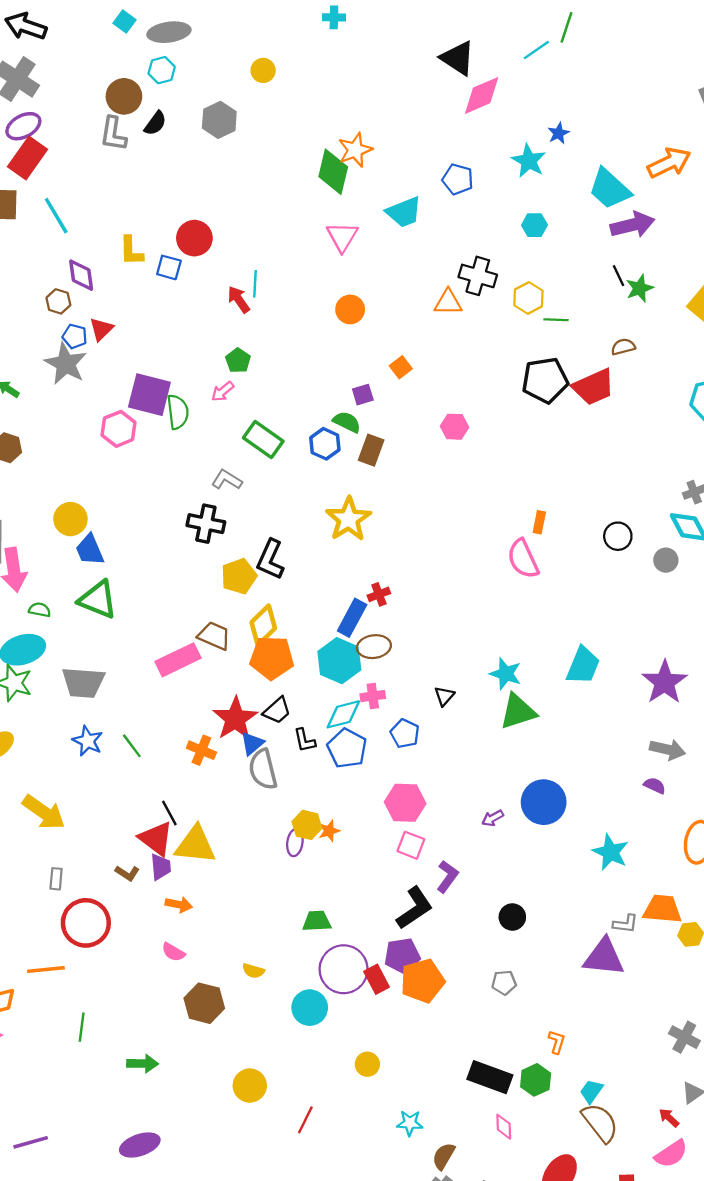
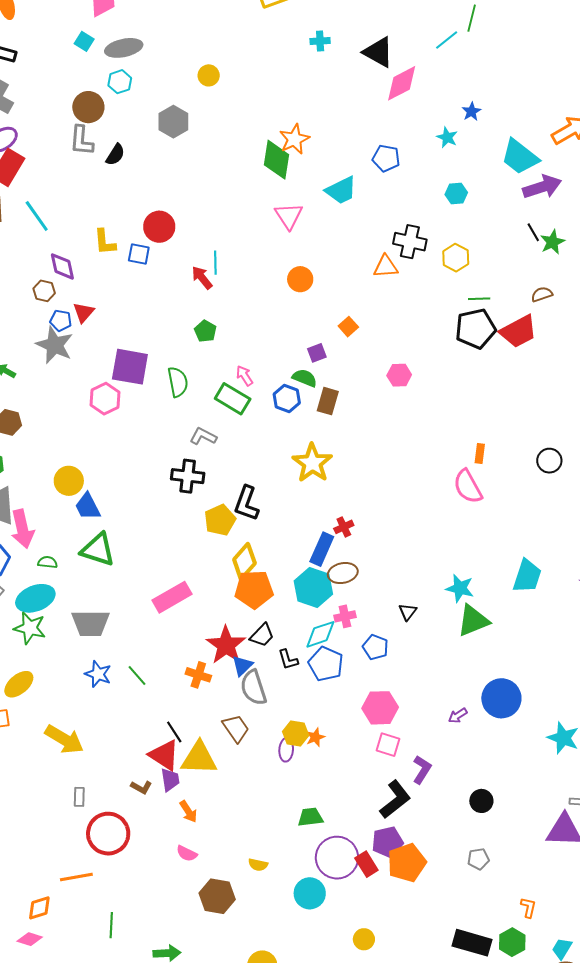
cyan cross: (334, 17) -> (320, 41), moved
black semicircle: (155, 123) -> (115, 155), moved
cyan star: (529, 161) -> (447, 137), size x0.7
green line: (556, 320) -> (479, 299), moved
pink arrow: (223, 391) -> (245, 376), moved, turned 100
green semicircle: (178, 412) -> (178, 382), moved
brown trapezoid: (214, 636) -> (236, 728), moved, turned 36
orange arrow: (179, 904) -> (188, 811), turned 50

